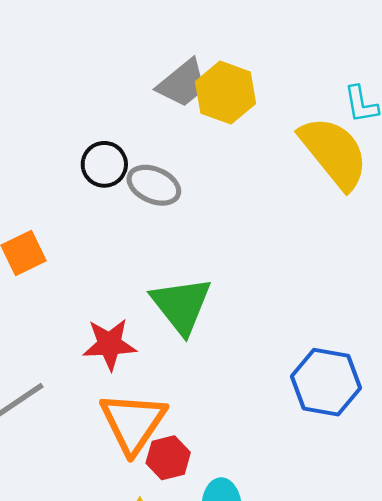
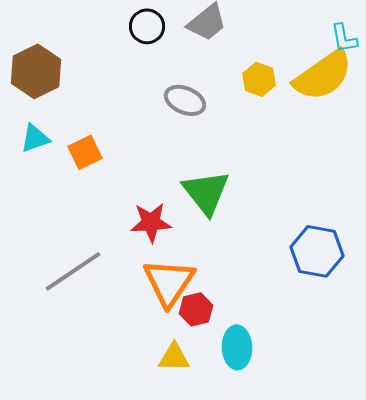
yellow hexagon: (226, 93) -> (259, 79), moved, size x0.7
yellow semicircle: (334, 153) -> (323, 75), turned 94
black circle: (104, 164) -> (147, 26), moved

